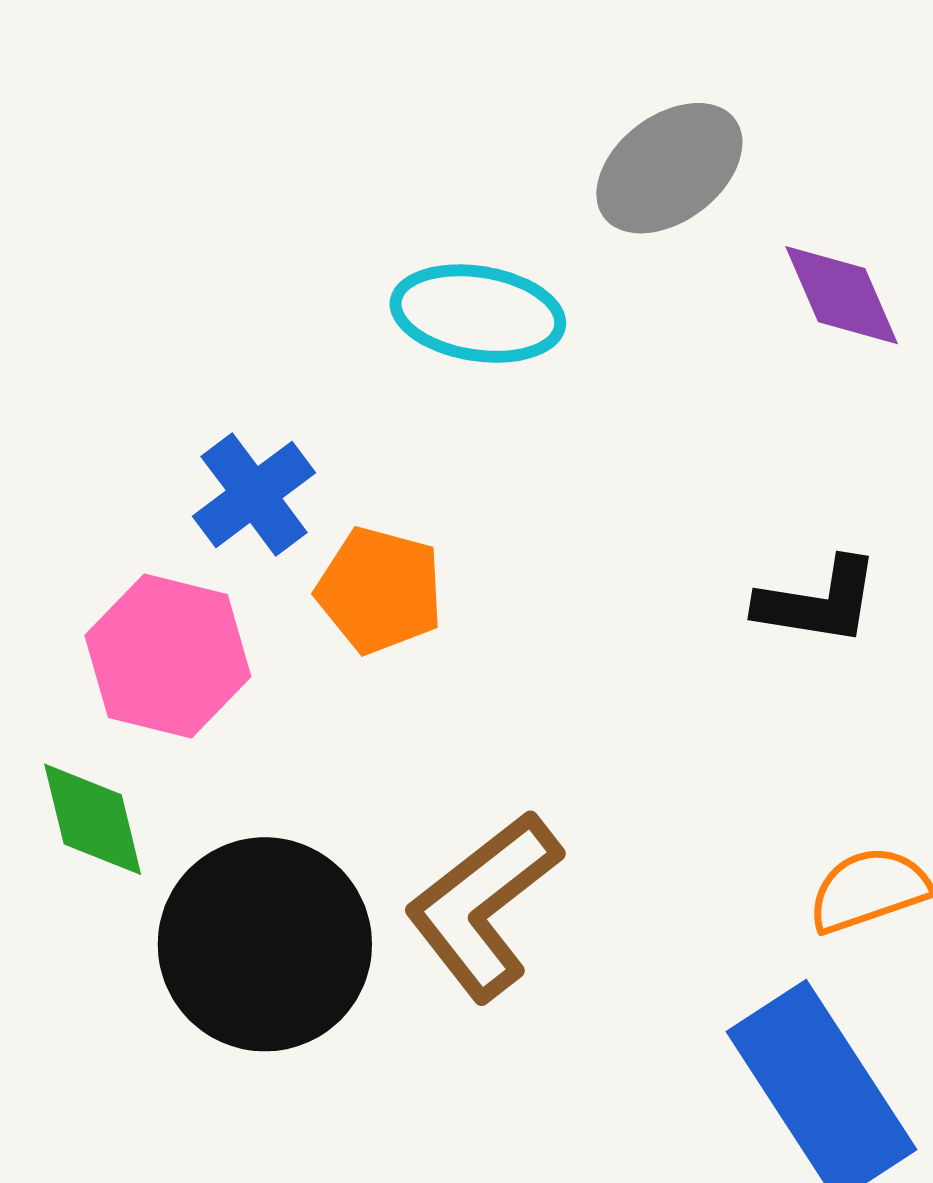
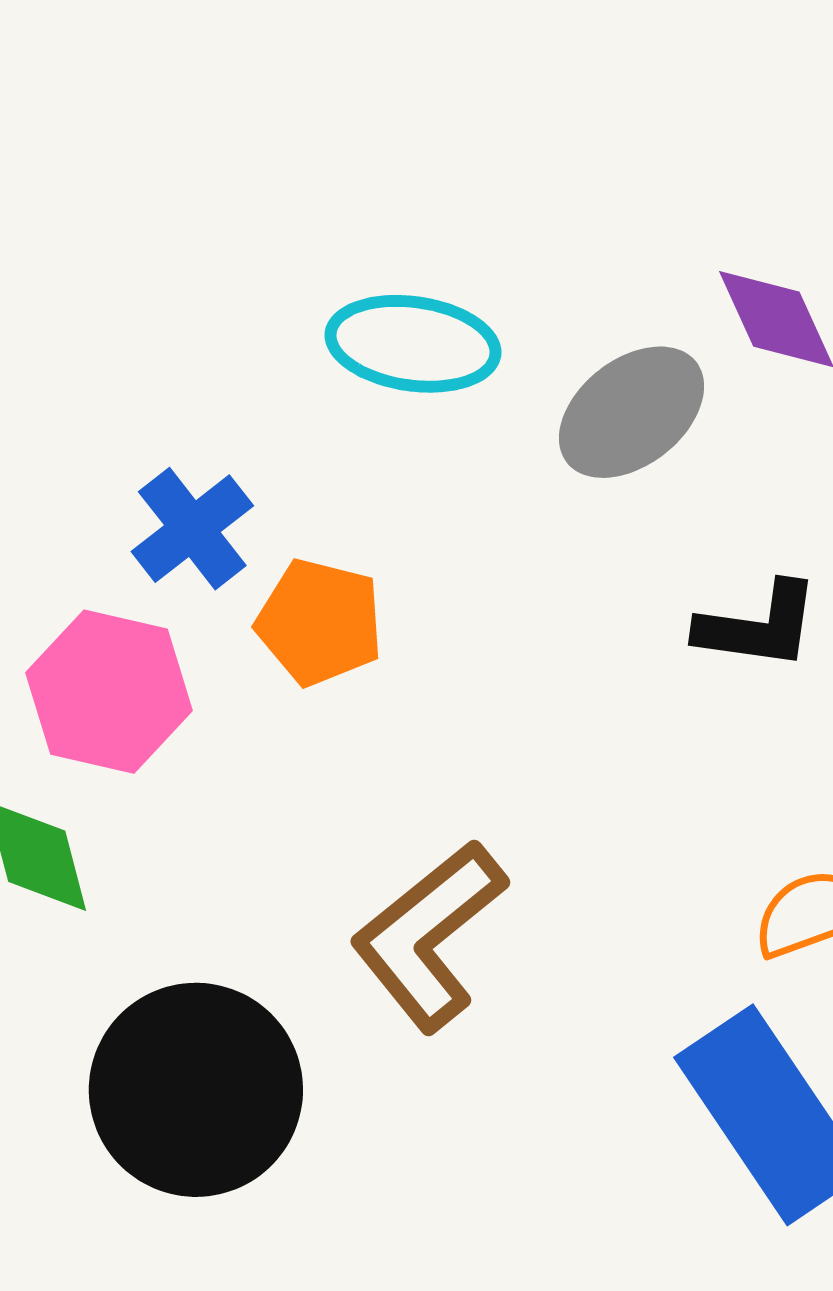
gray ellipse: (669, 168) -> (632, 412), moved
black circle: (265, 944) -> (196, 1090), moved

